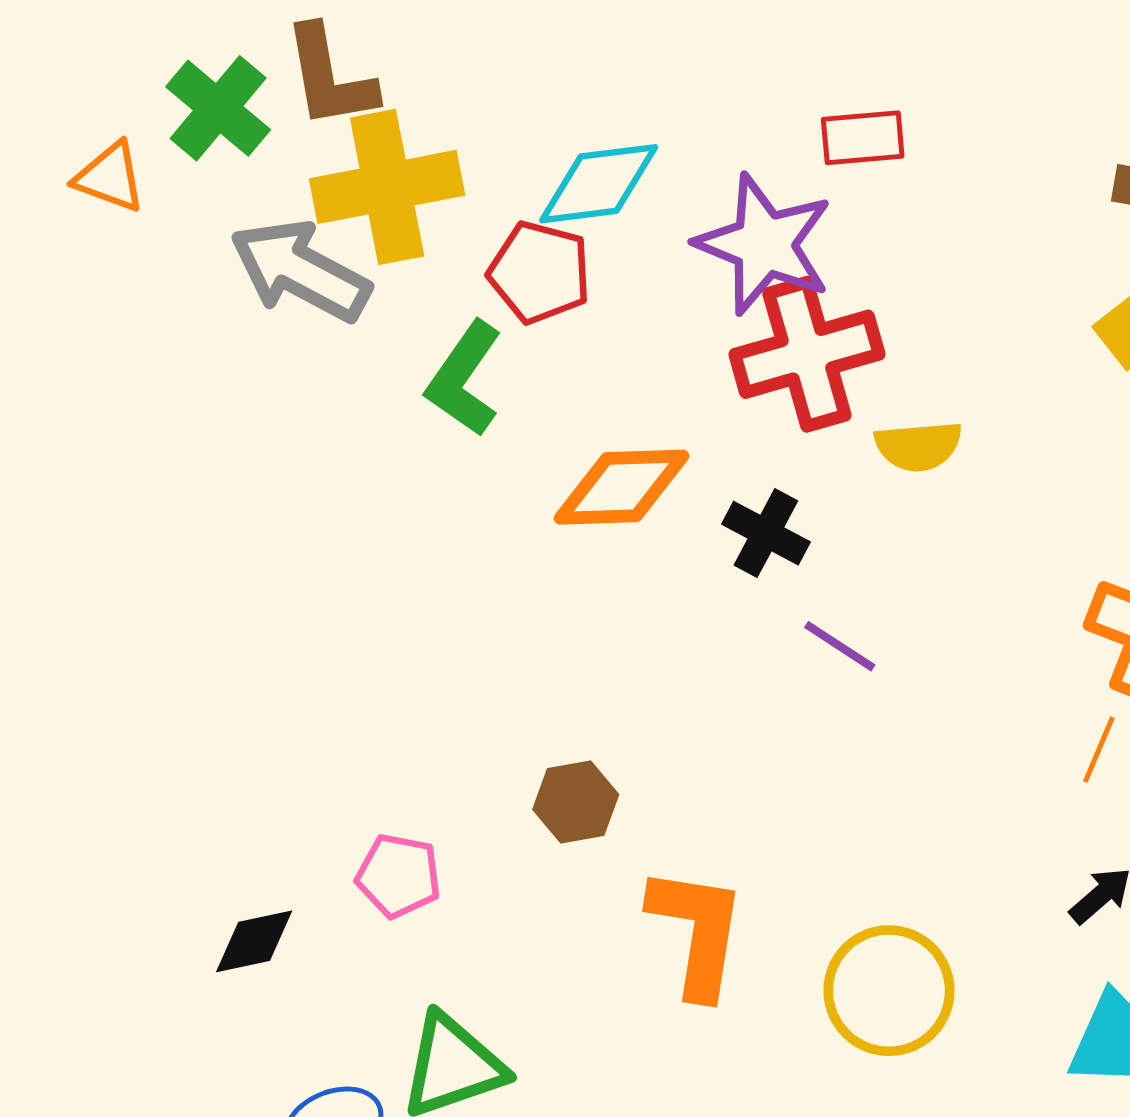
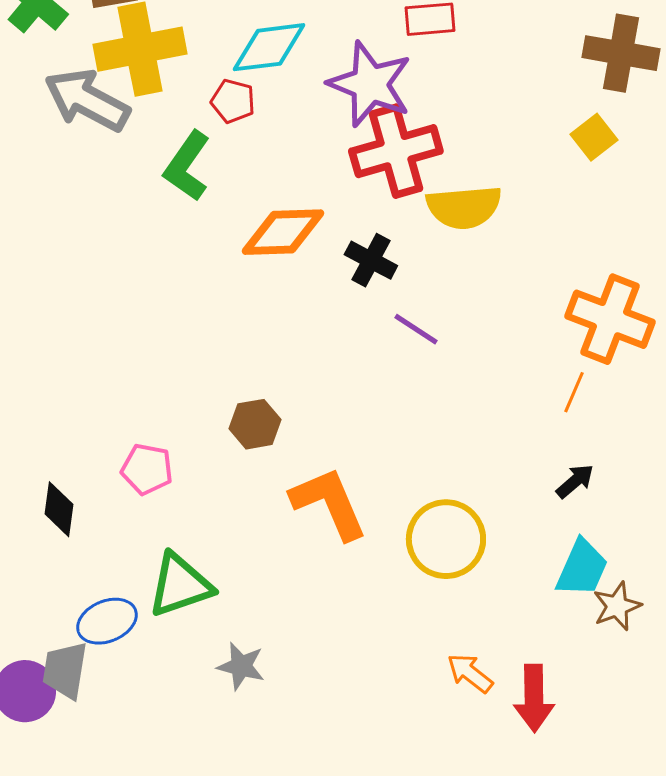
red pentagon: (540, 272) -> (233, 101), size x0.7
yellow semicircle: (918, 446) -> (464, 207), size x1.4
orange L-shape: (697, 932) -> (329, 503), turned -32
black diamond: (254, 941) -> (59, 509), turned -70

